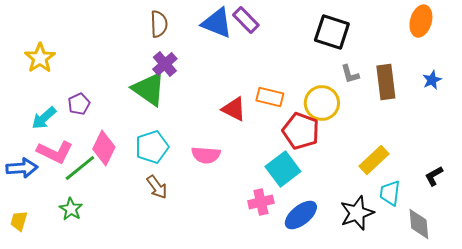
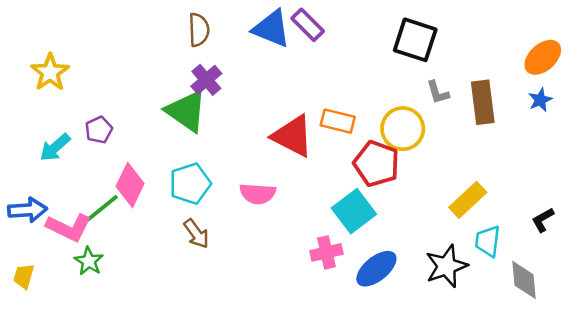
orange ellipse: (421, 21) -> (543, 57), moved, turned 32
red triangle: (234, 109) -> (293, 136), size x1.4
pink L-shape: (55, 152) -> (69, 227), moved

